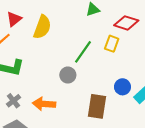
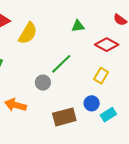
yellow rectangle: (112, 44) -> (101, 76), moved
brown rectangle: (97, 106) -> (64, 117), turned 55

